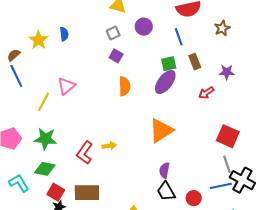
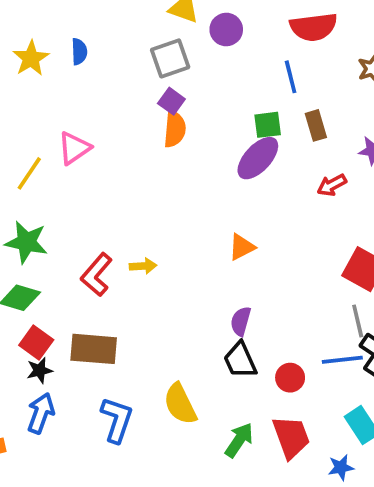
purple circle: (144, 27) -> (226, 30), moved
gray square: (113, 33) -> (170, 58), size x1.5
orange semicircle: (124, 86) -> (175, 129), moved
orange triangle: (161, 130) -> (242, 247), size x0.6

